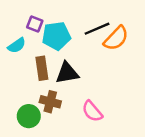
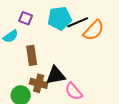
cyan pentagon: (56, 36) -> (60, 18), moved
black triangle: (67, 73) -> (56, 75), moved

